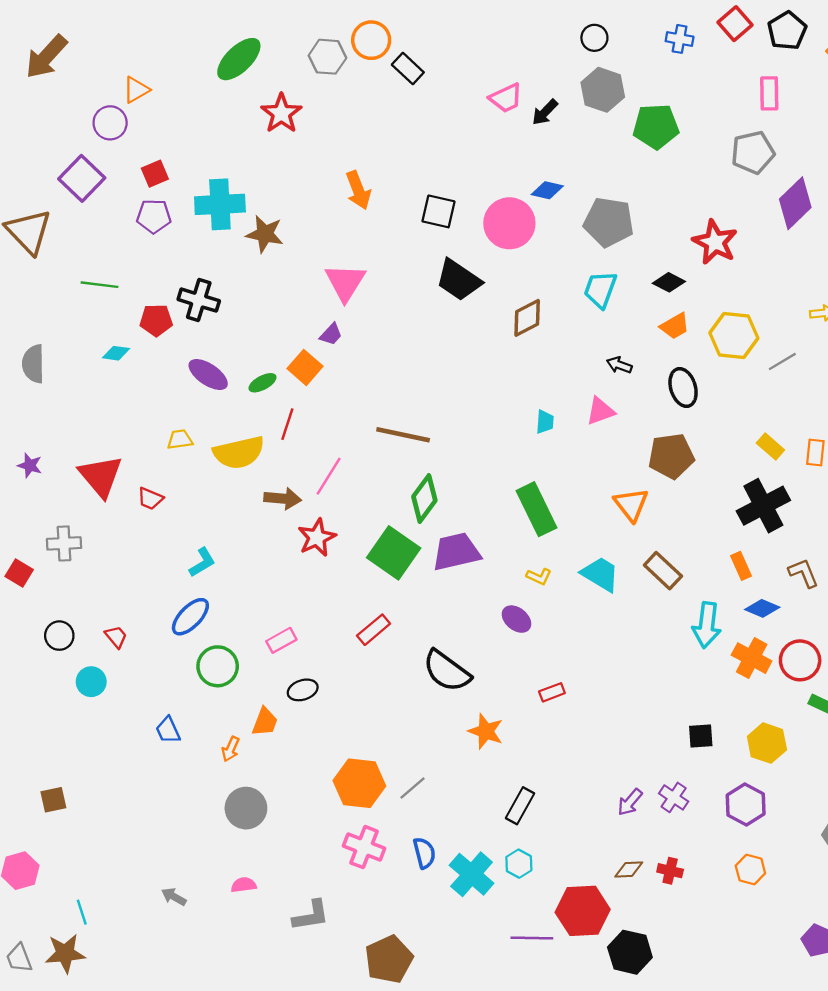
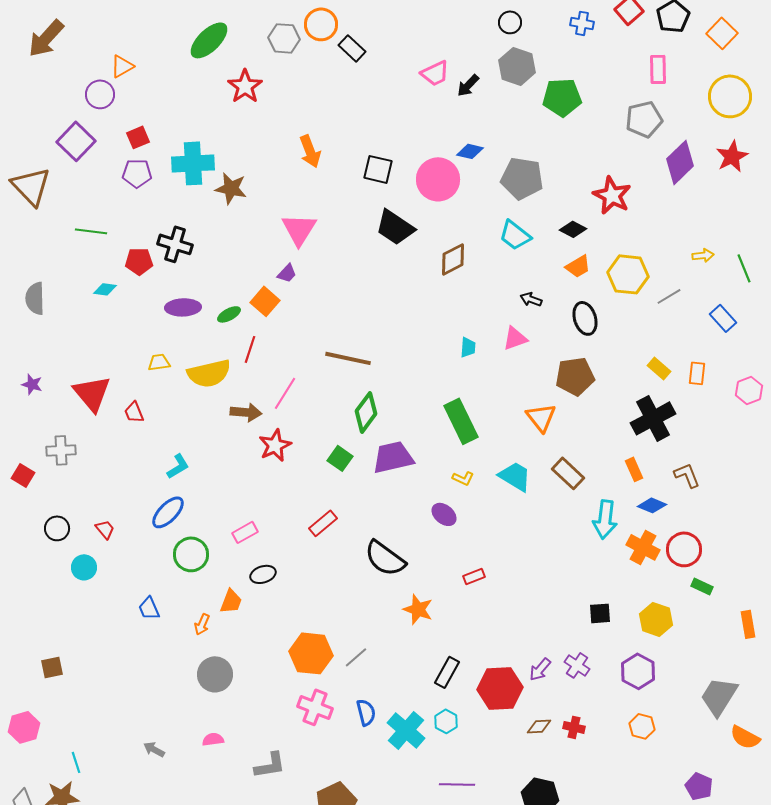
cyan trapezoid: (600, 289) -> (515, 235), turned -72
purple ellipse: (208, 375) -> (183, 307), turned -36
red trapezoid: (150, 499) -> (134, 412), turned 45
green square: (394, 553) -> (340, 458), size x0.6
red hexagon: (583, 911) -> (500, 688), moved

